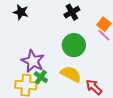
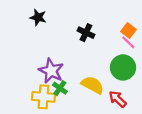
black cross: (72, 12) -> (86, 33), moved, turned -35
green circle: (74, 45) -> (123, 67), moved

